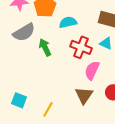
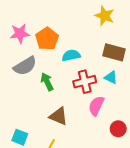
red cross: (81, 47) -> (85, 82), turned -35
brown triangle: (84, 95) -> (59, 116), moved, turned -42

